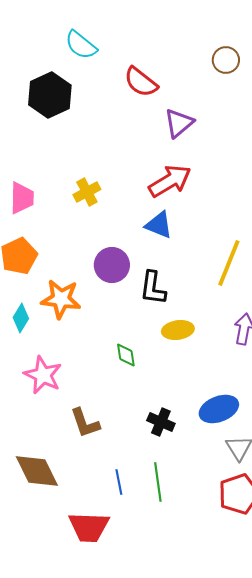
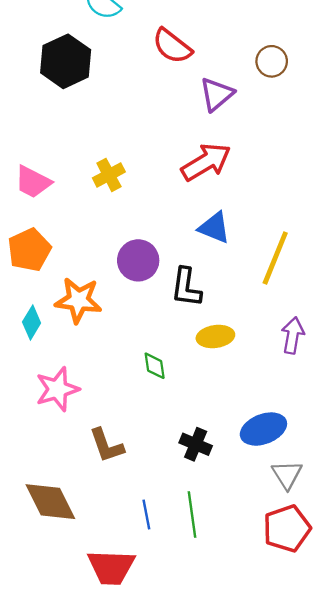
brown circle: (226, 60) -> (272, 61), moved
pink trapezoid: (22, 198) -> (33, 182), turned 116
blue triangle: (159, 225) -> (214, 228), moved
pink star: (43, 375) -> (57, 389), turned 30

